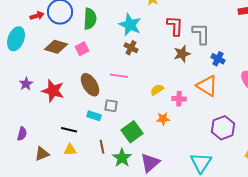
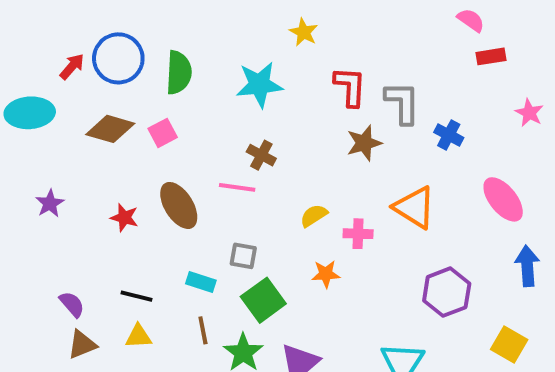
red arrow: (37, 16) -> (72, 66), turned -32
cyan star: (130, 25) -> (259, 85), turned -30
cyan ellipse: (16, 39) -> (30, 113), turned 65
brown cross: (131, 48) -> (261, 155), moved
blue cross: (218, 59) -> (449, 135), moved
red star: (53, 91) -> (124, 218), moved, size x0.6
gray square: (111, 106) -> (243, 256), moved
cyan rectangle: (94, 116) -> (201, 282), moved
purple semicircle: (22, 134) -> (72, 304), moved, turned -56

